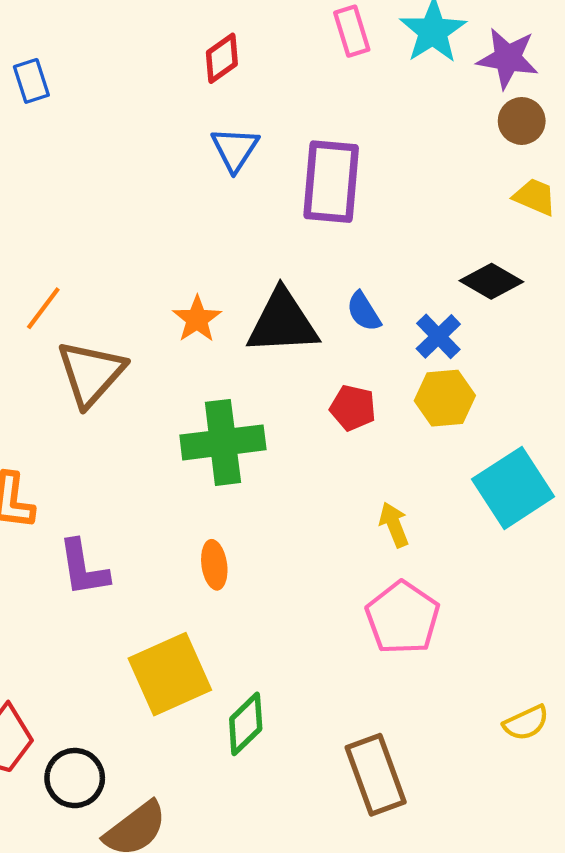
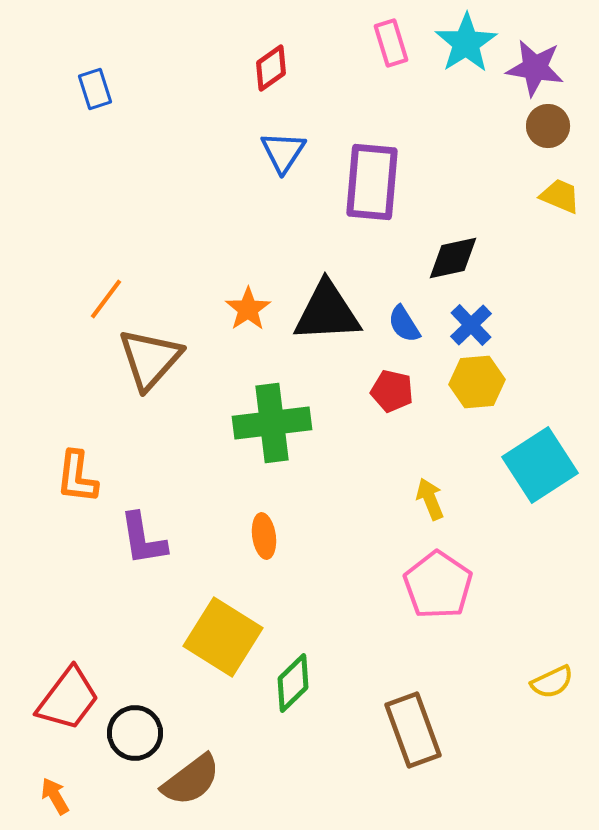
black diamond: (491, 281) -> (453, 258), moved, turned -42
blue semicircle: (364, 311) -> (404, 324), moved
yellow square: (170, 674) -> (223, 637), turned -34

